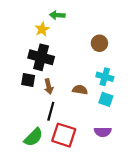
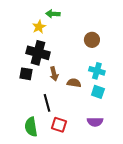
brown arrow: (49, 86) -> (54, 74), moved
black line: (51, 111) -> (47, 103), turned -30
red square: (64, 135) -> (59, 125), size x0.7
green semicircle: (34, 137) -> (31, 127), turned 126

